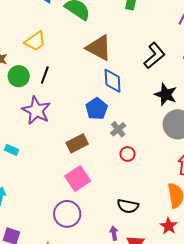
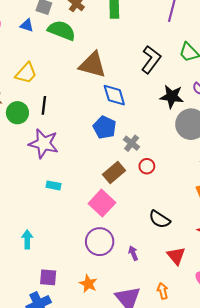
brown rectangle: (77, 143) -> (114, 173), moved
cyan rectangle: (12, 150) -> (53, 185), moved
black semicircle: (128, 206) -> (160, 219), turned 35
purple arrow: (114, 233) -> (133, 253), moved

